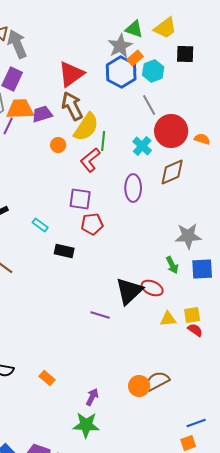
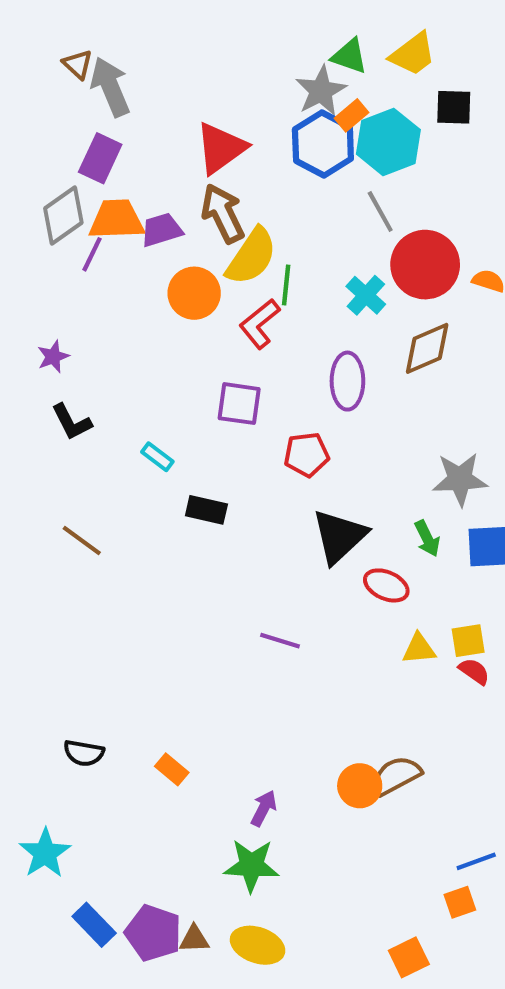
cyan hexagon: (153, 71) -> (388, 142), size x1.4
orange circle: (58, 145) -> (194, 293), size x1.6
red pentagon: (92, 224) -> (307, 455), moved
black triangle: (129, 291) -> (339, 536), moved

